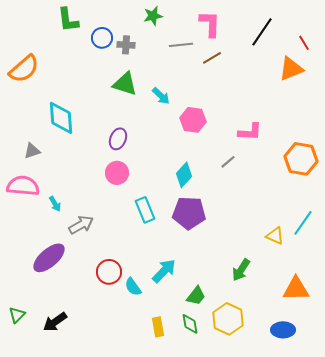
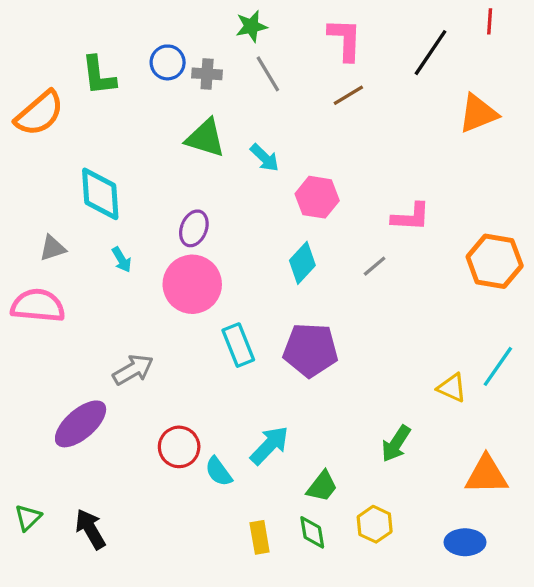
green L-shape: (68, 20) -> (99, 76), moved
red line: (304, 43) -> (490, 21), moved, turned 35
gray line: (181, 45) -> (268, 74), moved, turned 65
pink circle: (117, 173) -> (192, 284), size x1.5
cyan diamond: (184, 175) -> (302, 263), moved
cyan arrow: (55, 204) -> (122, 260), moved
yellow hexagon: (228, 319) -> (375, 524), size x0.7
black arrow: (55, 322) -> (90, 529), turned 95

